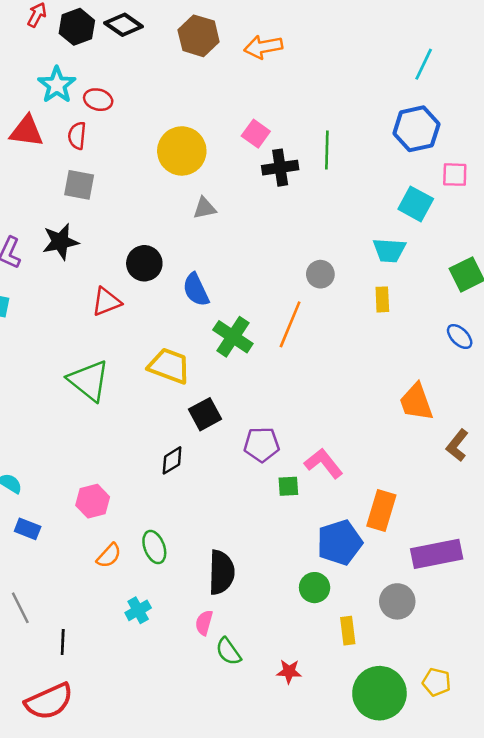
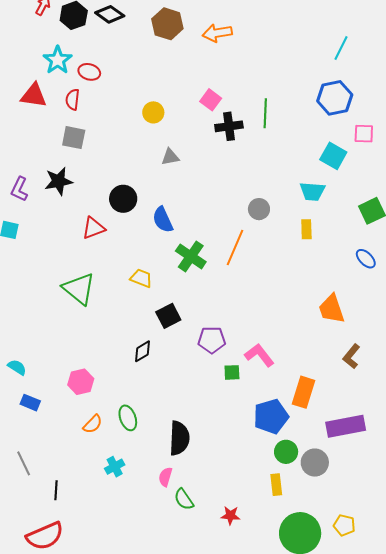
yellow circle: (182, 151) -> (153, 112), size x0.6
yellow trapezoid: (169, 366) -> (141, 278), size x0.7
brown L-shape: (457, 445) -> (351, 356), moved
green circle: (315, 588) -> (286, 452), moved

